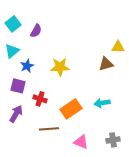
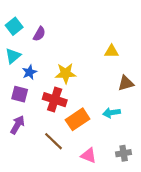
yellow triangle: (118, 47) -> (112, 51), moved
brown triangle: (106, 64) -> (126, 83), moved
red cross: (40, 99) -> (55, 100), moved, size x1.5
brown line: (49, 129) -> (54, 141), turned 48

